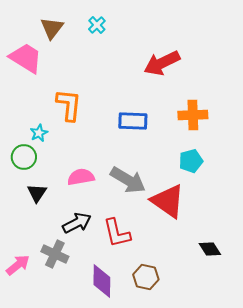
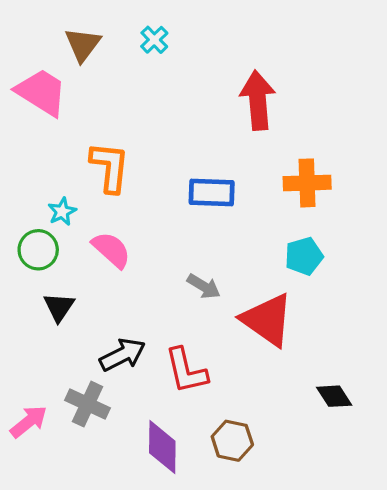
red arrow: (162, 63) -> (258, 100), turned 111
pink semicircle: (81, 177) -> (111, 250), moved, turned 52
gray arrow: (128, 180) -> (204, 286), size x0.6

